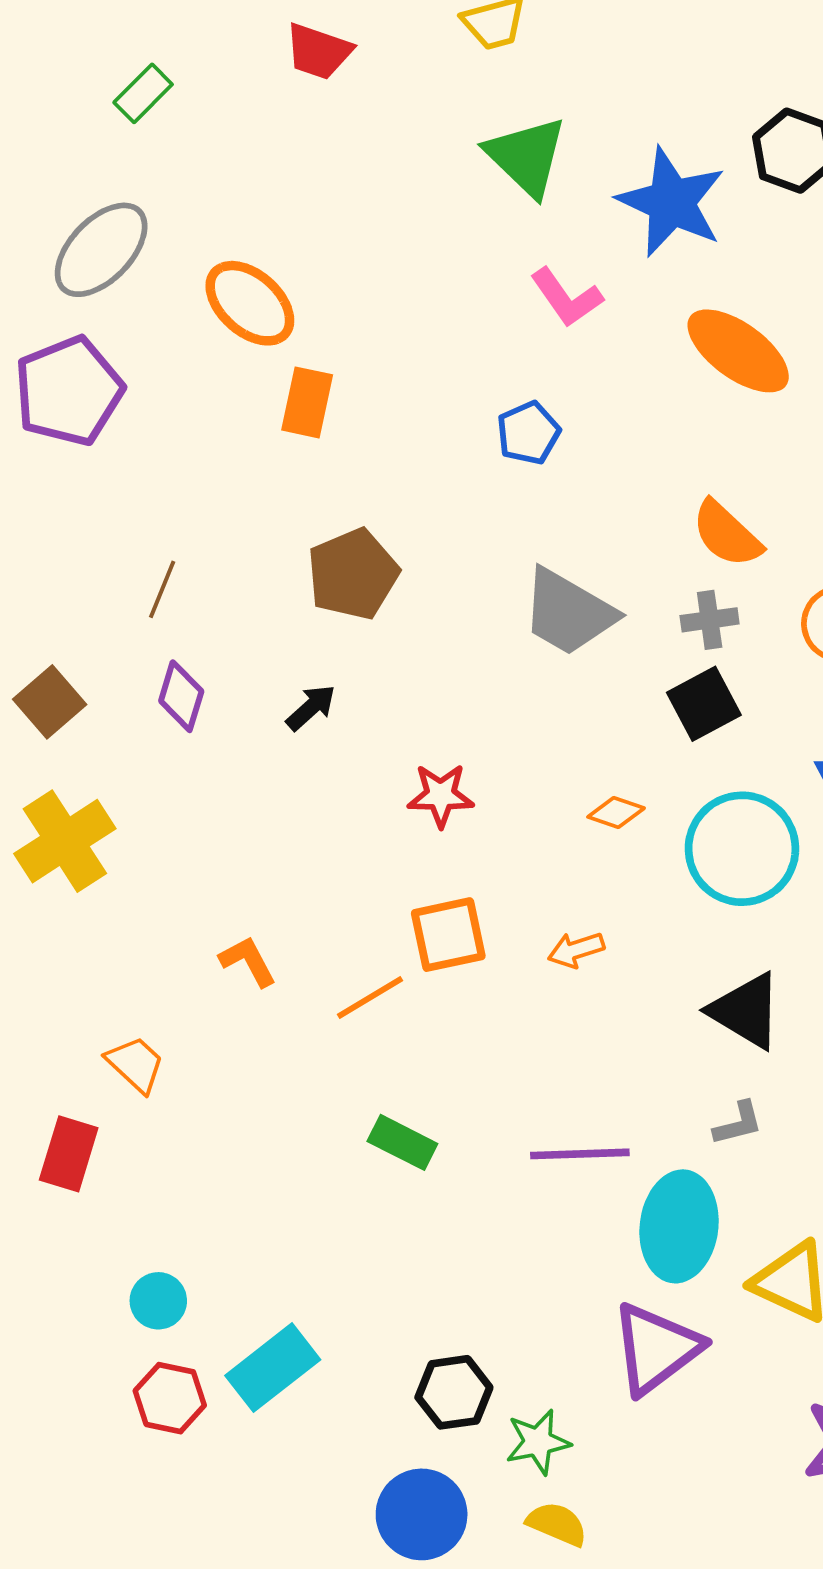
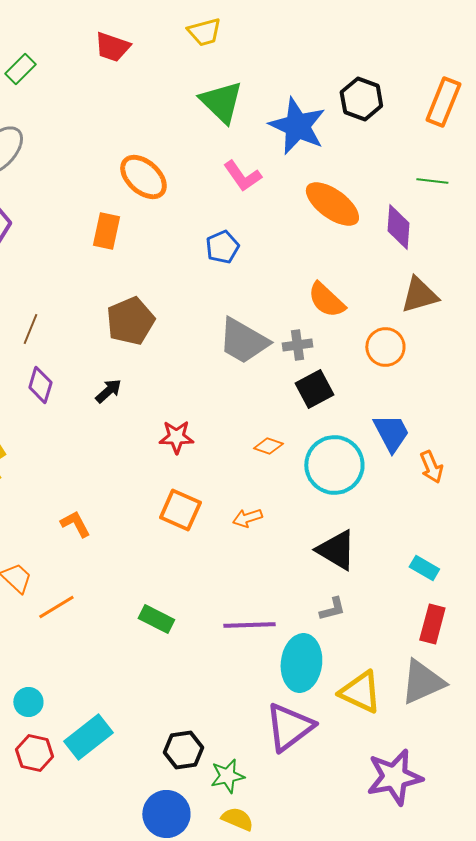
orange ellipse: (250, 303) -> (143, 177), moved
gray cross: (710, 620) -> (297, 345), moved
orange square: (448, 935) -> (180, 510), turned 36
orange line: (370, 998) -> (56, 607), moved

